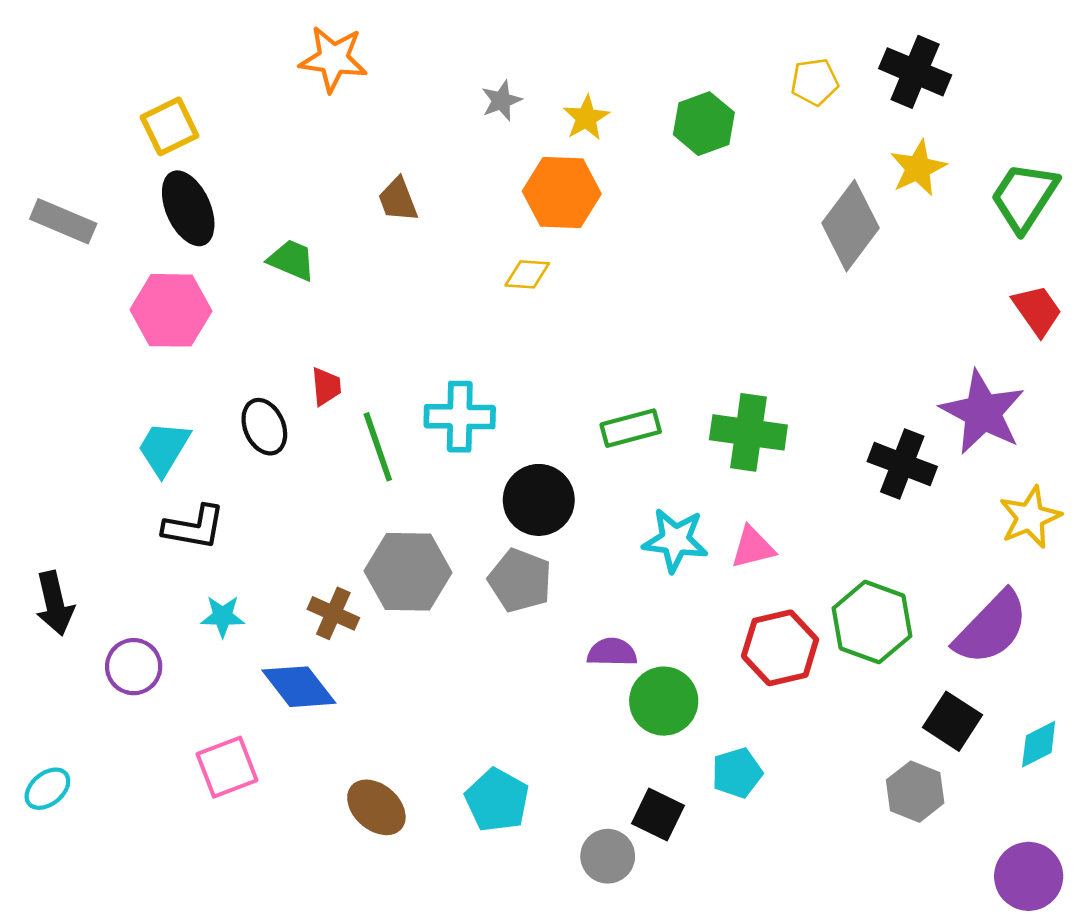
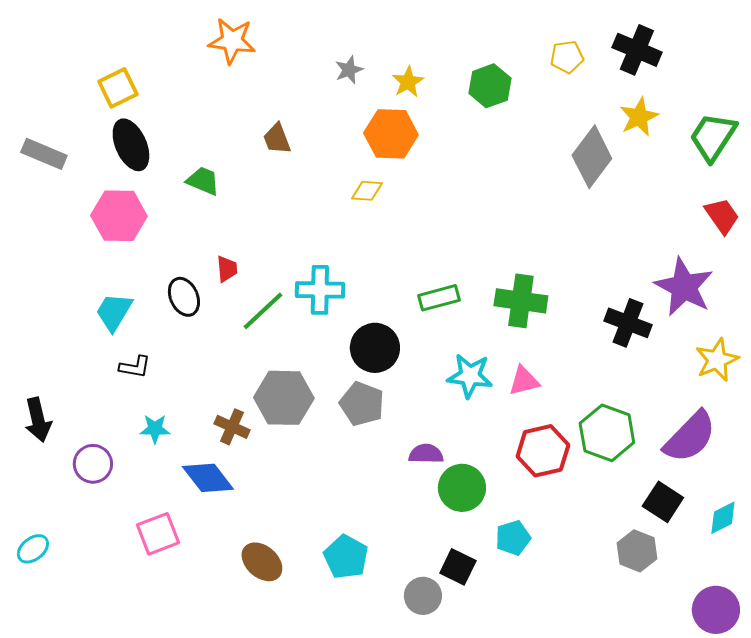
green line: (378, 447) -> (263, 311), turned 66
black L-shape: (194, 527) -> (135, 367), size x0.7

